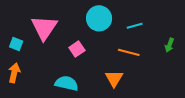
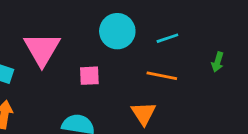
pink square: (77, 49) -> (89, 76), turned 35

